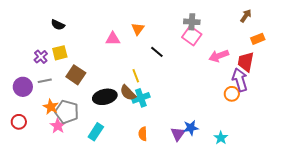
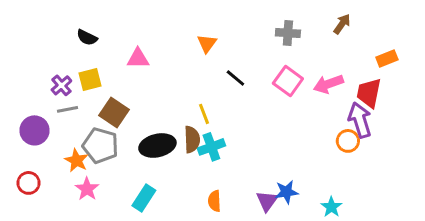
brown arrow: (246, 16) -> (342, 24), moved
pink square: (192, 36) -> (288, 81), moved
pink triangle: (113, 39) -> (138, 58), moved
gray line: (45, 81) -> (67, 109), moved
brown semicircle: (128, 93) -> (192, 139), turned -138
gray pentagon: (67, 112) -> (100, 145), moved

